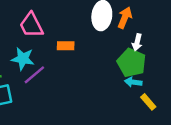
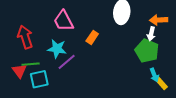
orange arrow: (125, 18) -> (159, 20), moved, turned -114
orange rectangle: (66, 46) -> (92, 37), turned -56
cyan arrow: (133, 82) -> (154, 75), moved, turned -120

